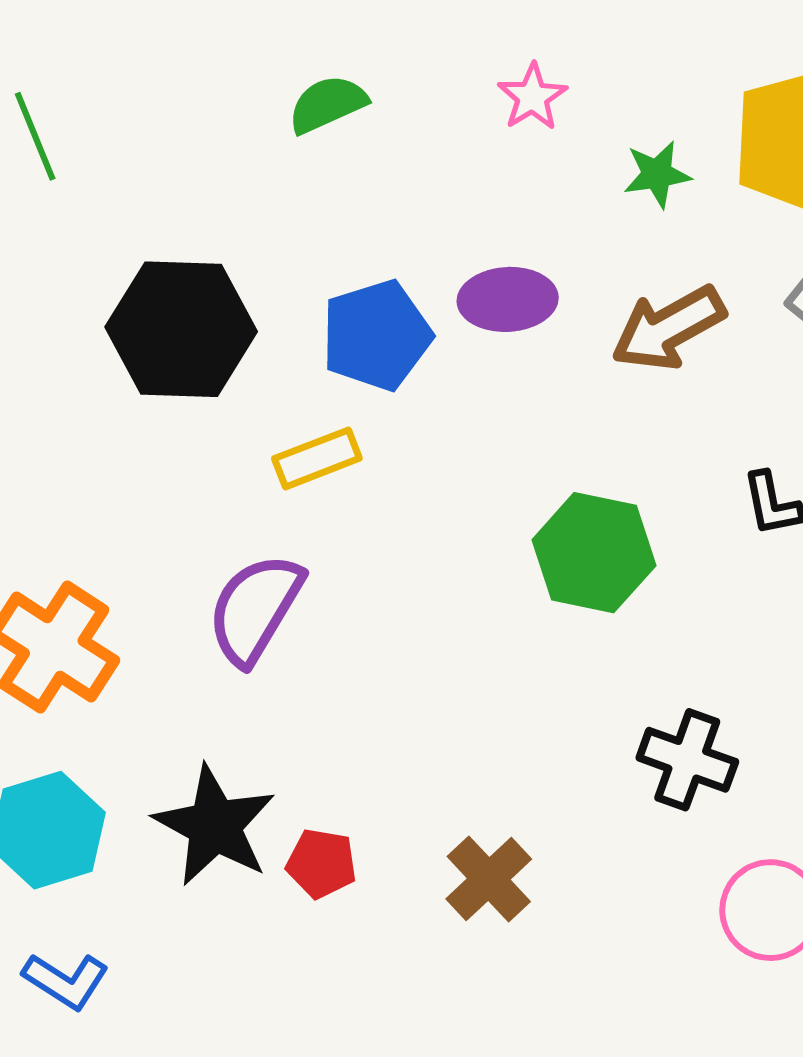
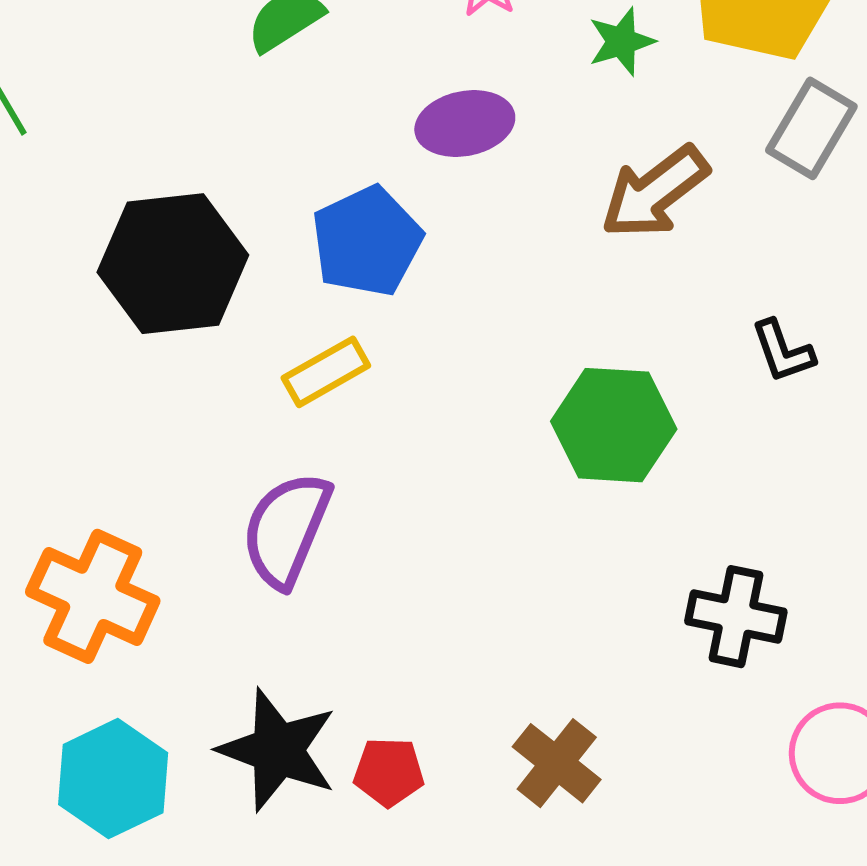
purple ellipse: (508, 299) -> (465, 124), moved

